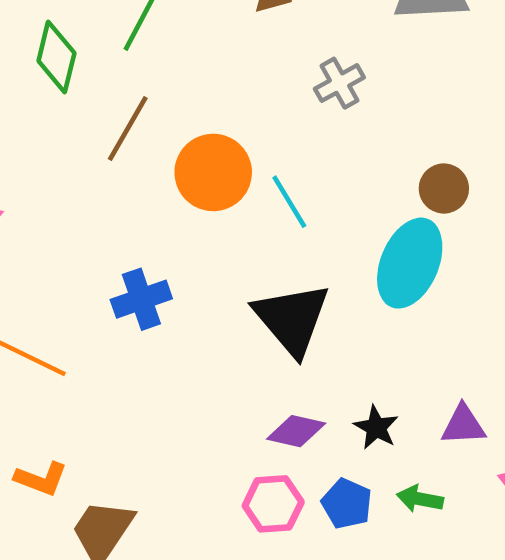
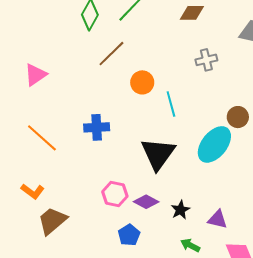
orange circle: (213, 172) -> (142, 82), size x0.7
pink hexagon: (273, 504) -> (115, 194), moved
blue pentagon: (347, 504) -> (129, 235), moved

